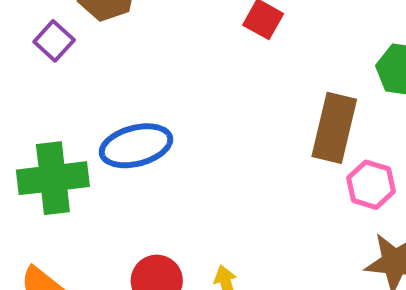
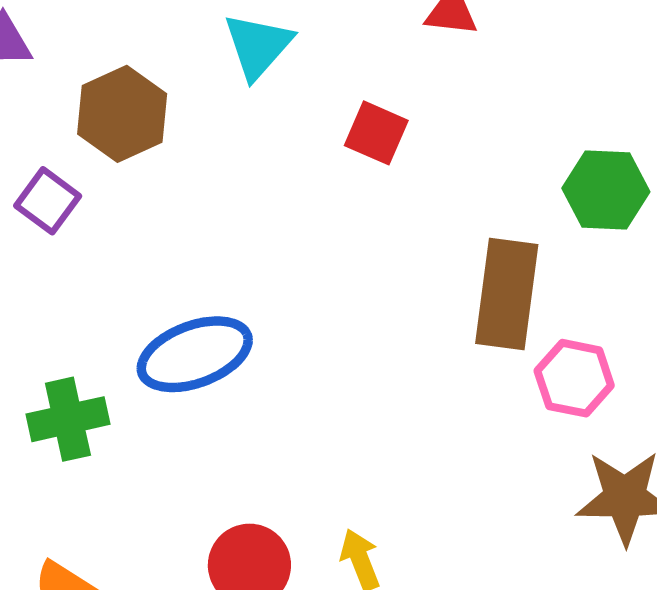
green cross: (53, 178) -> (68, 419), size x0.7

